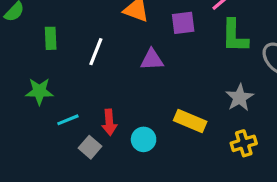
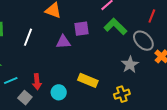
purple square: (183, 23) -> (81, 29), moved
green L-shape: (235, 36) -> (115, 26), turned 135
gray star: (240, 98) -> (130, 65), moved

